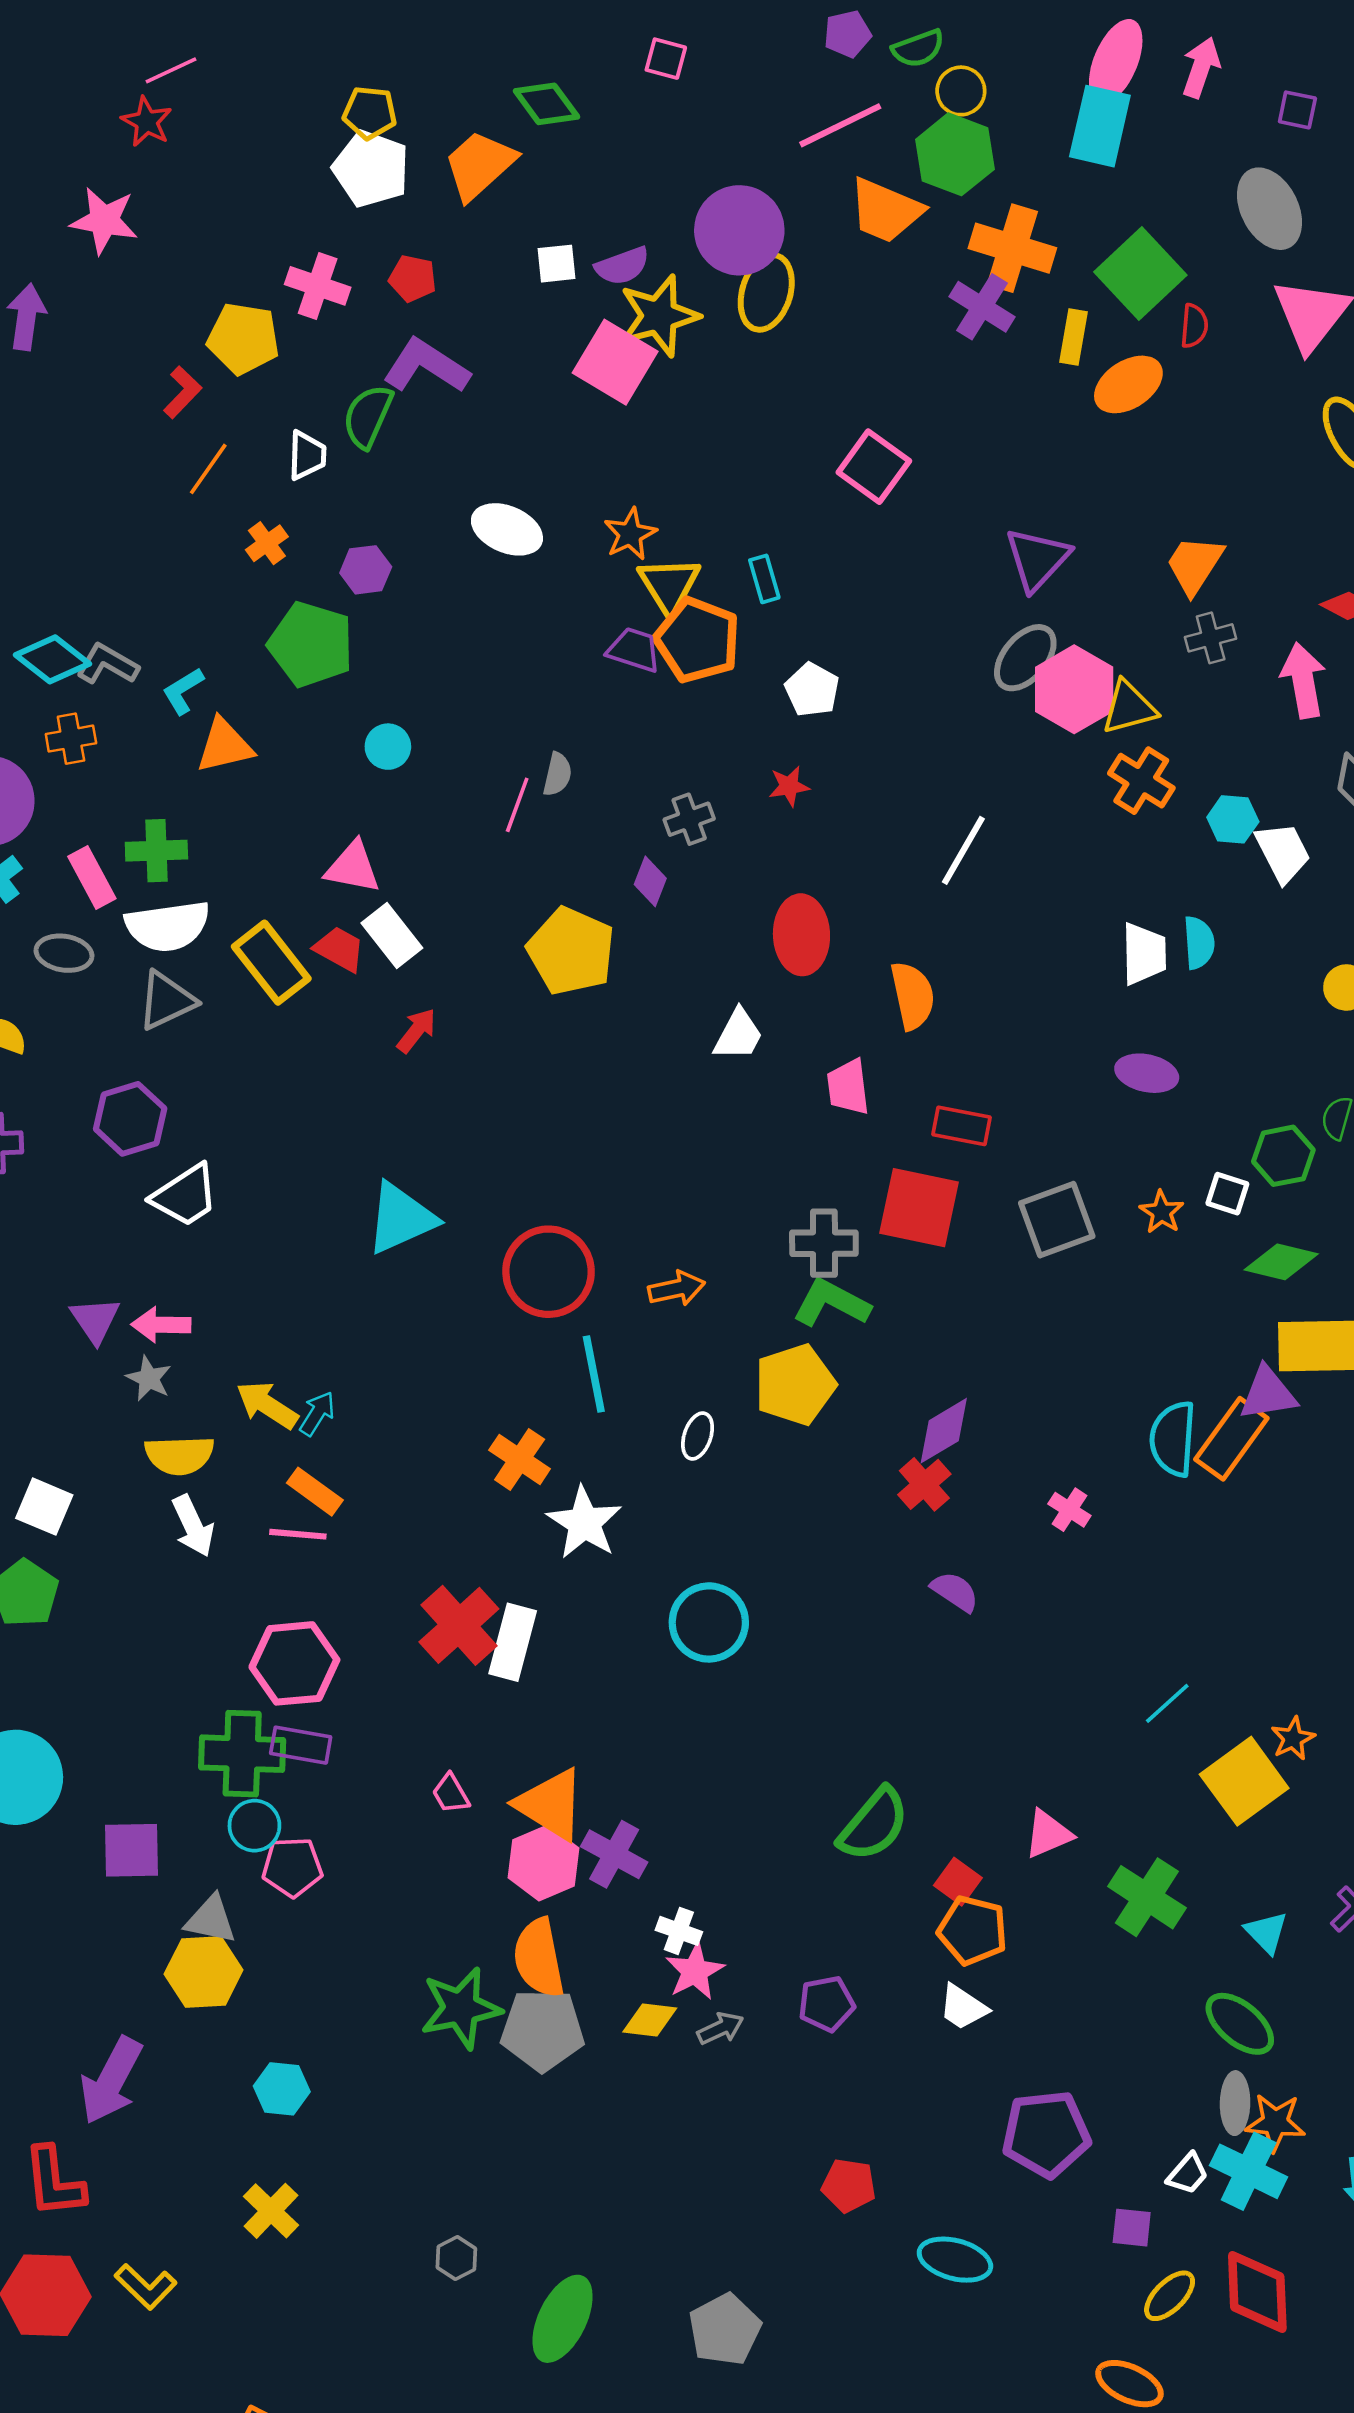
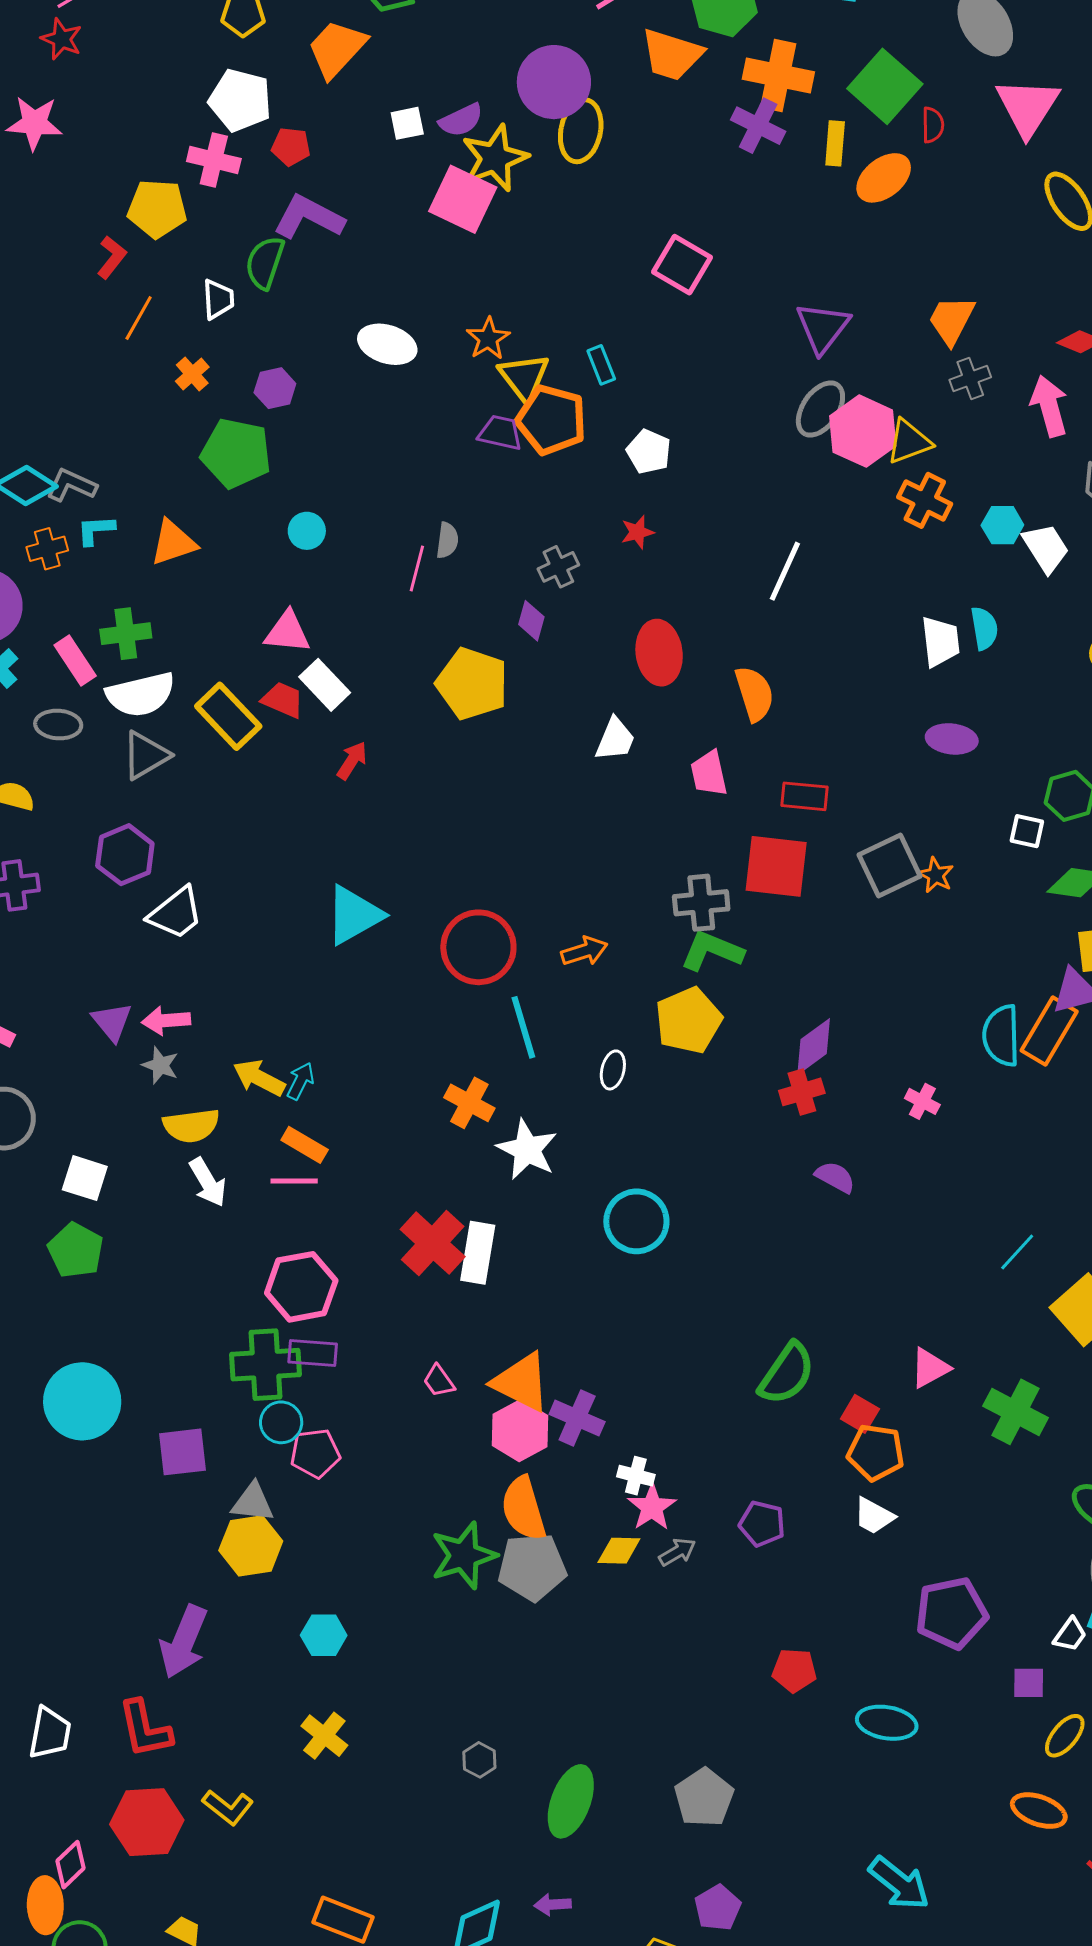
white pentagon: (371, 169) -> (240, 100), moved
cyan L-shape: (183, 691) -> (96, 530), moved, turned 33
orange star: (1162, 1212) -> (936, 875), moved
red cross: (924, 1484) -> (802, 1092), turned 30
purple pentagon: (827, 2004) -> (762, 1524), turned 30

